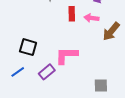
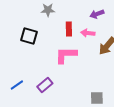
black square: (28, 47) -> (29, 36), moved
pink L-shape: (67, 55) -> (66, 55), moved

